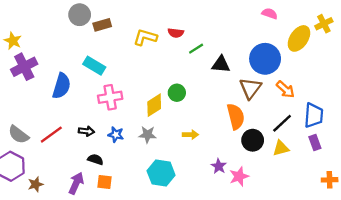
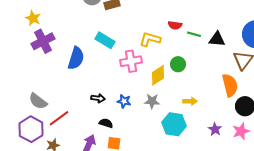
red semicircle: (176, 33) -> (175, 25), moved
yellow L-shape: (145, 37) -> (150, 39), moved
green line: (196, 49) -> (194, 34), moved, turned 48
pink cross: (110, 97) -> (131, 61), moved
red line: (51, 135) -> (59, 118), moved
cyan hexagon: (161, 173) -> (174, 124), moved
pink star: (239, 176) -> (241, 131), moved

